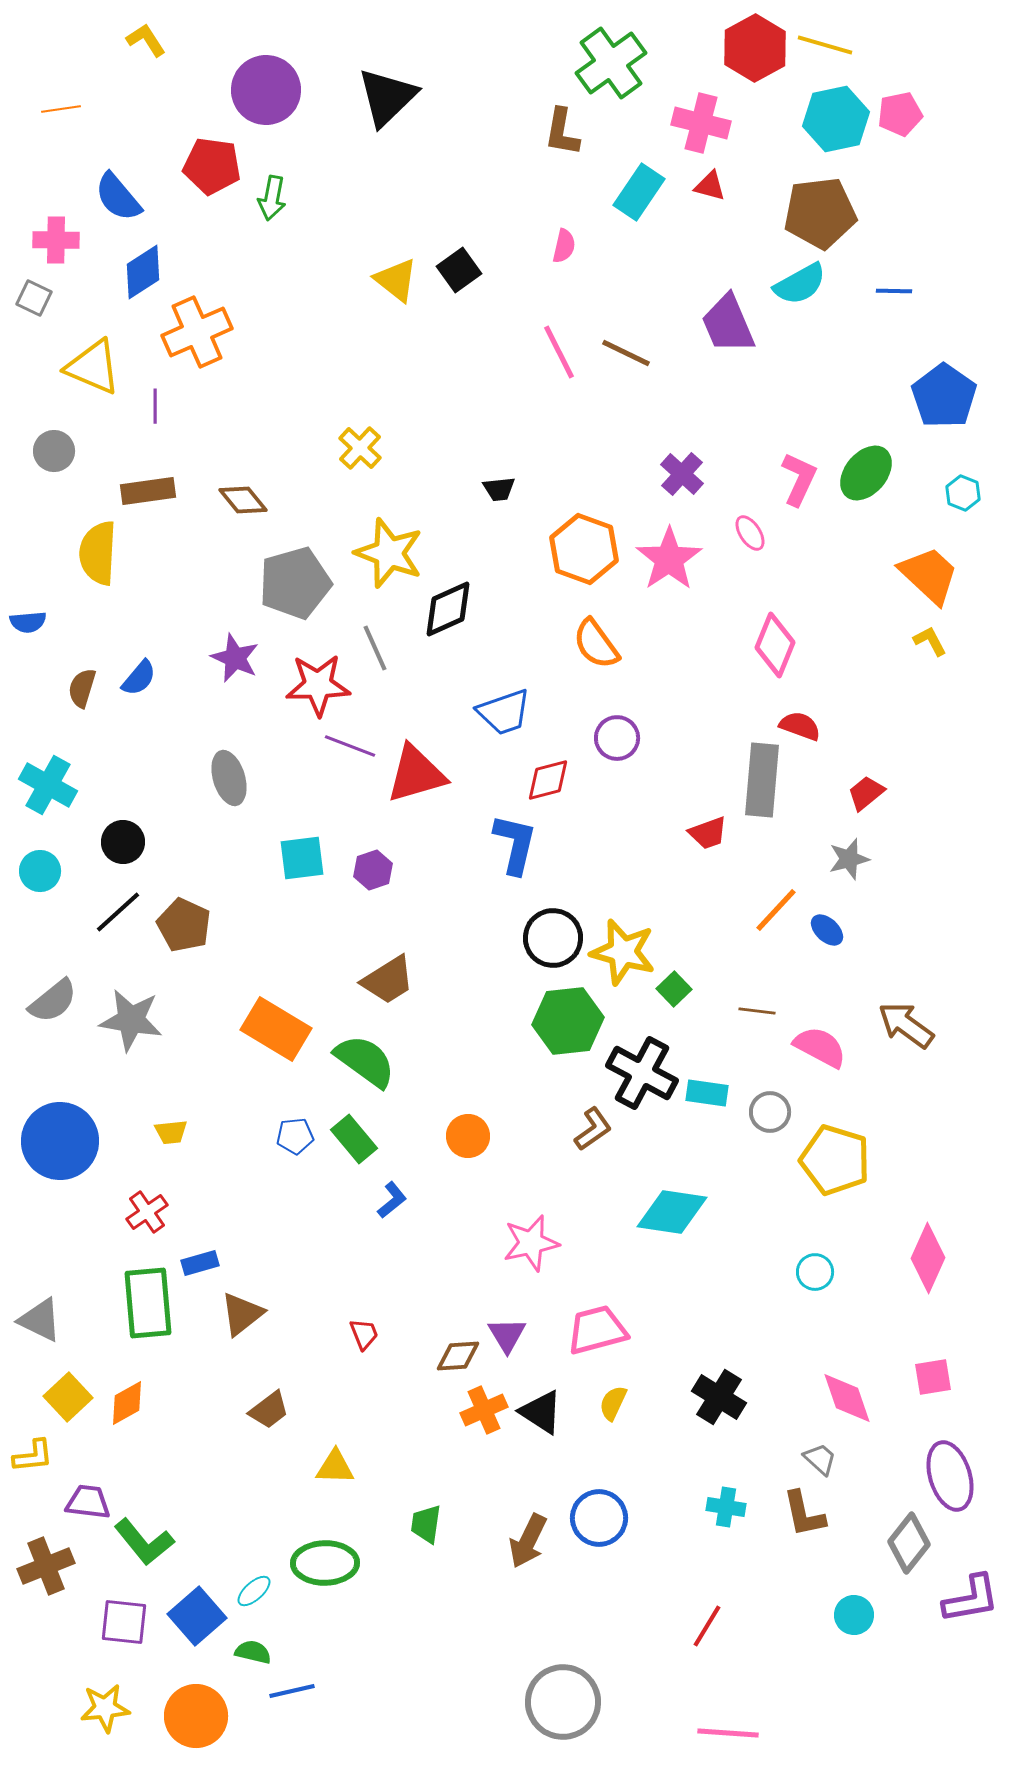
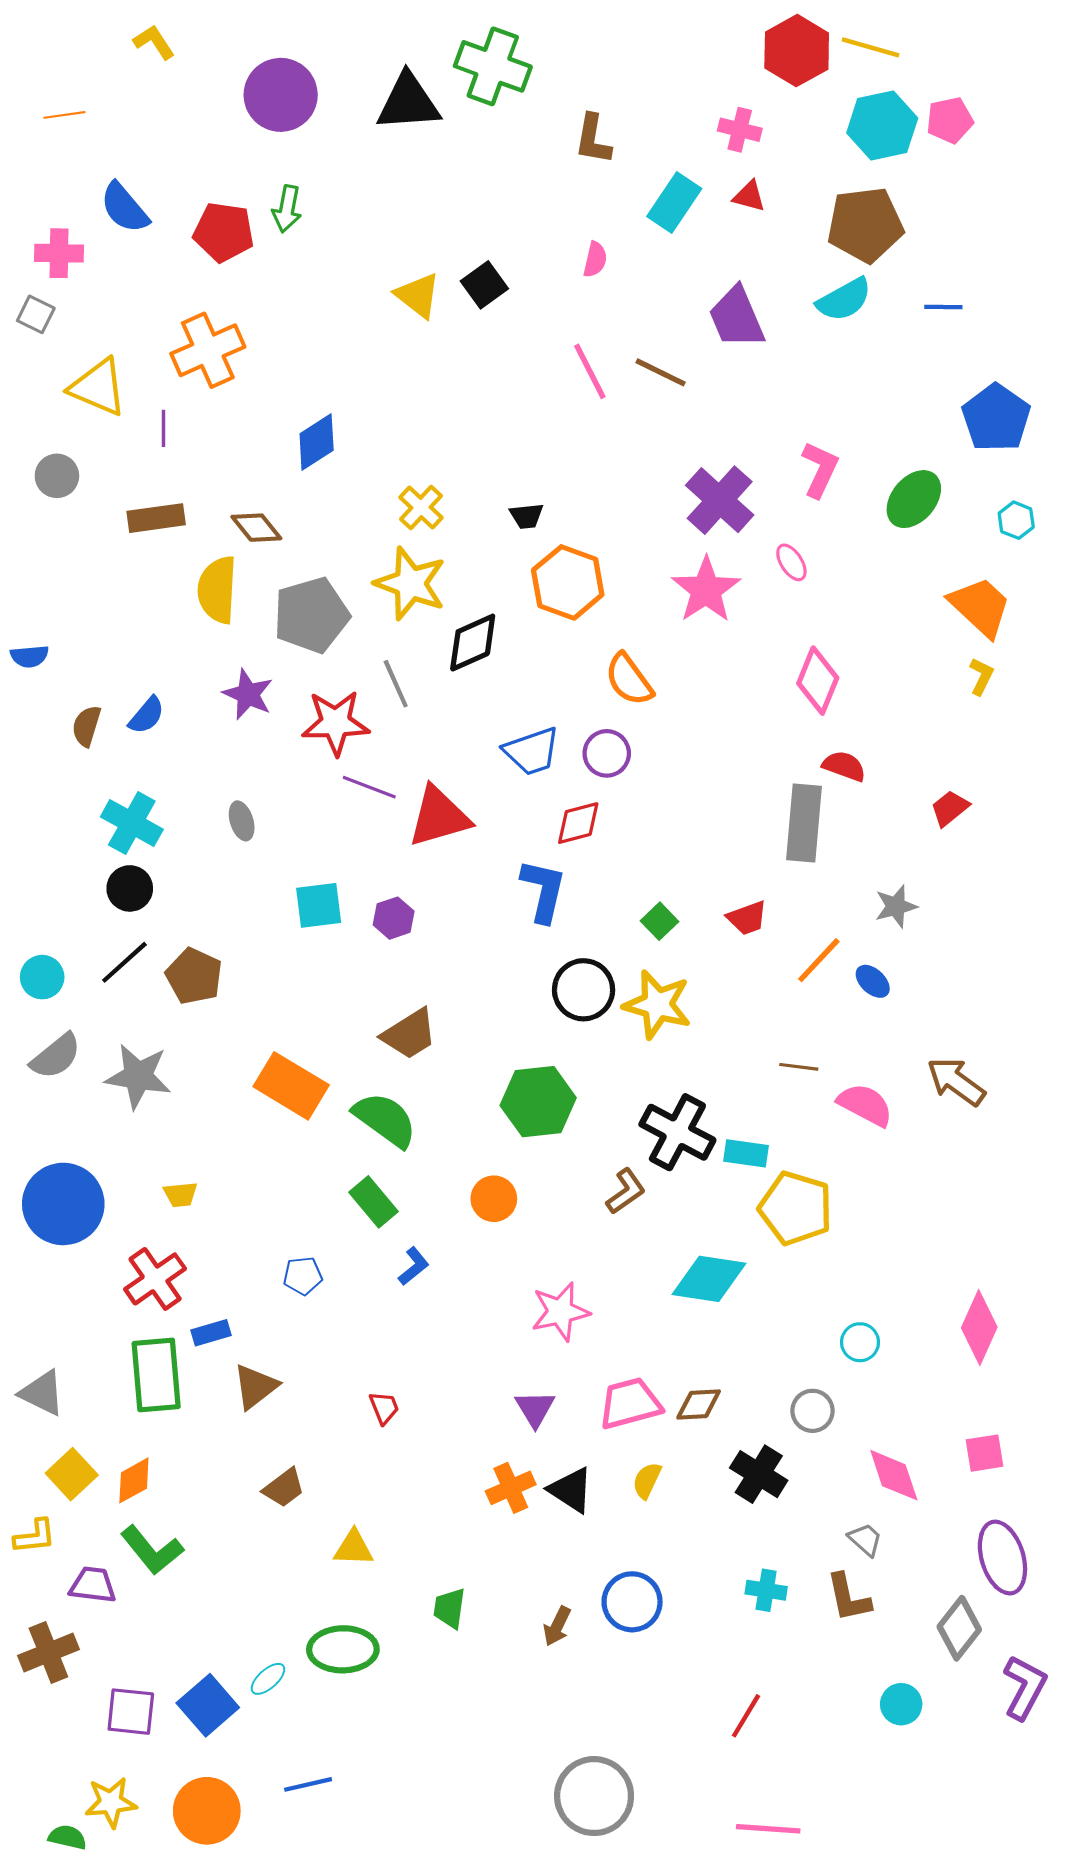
green cross: (611, 63) -> (493, 66), moved, turned -34
black triangle: (387, 97) -> (408, 102), turned 40
pink cross: (701, 123) -> (740, 130), size x0.7
red pentagon: (212, 166) -> (224, 232), moved
blue diamond: (143, 272) -> (317, 442), moved
purple trapezoid: (728, 324) -> (737, 318), moved
yellow cross: (360, 448) -> (421, 507), moved
purple cross: (682, 474) -> (720, 500), size x1.5
pink L-shape: (799, 479) -> (820, 470), moved
orange hexagon: (584, 549) -> (568, 582), moved
yellow semicircle: (98, 553) -> (217, 590), moved
yellow L-shape: (930, 641) -> (981, 676), turned 54
purple circle: (617, 738) -> (607, 753), moved
gray ellipse: (229, 778) -> (242, 821), size x0.7
cyan cross: (48, 785) -> (132, 823), moved
red trapezoid: (866, 793) -> (950, 808), moved
red trapezoid: (708, 833) -> (747, 918), moved
cyan circle: (40, 871) -> (42, 977), moved
green square: (674, 989) -> (659, 921), moved
green hexagon: (568, 1021) -> (538, 1102), moved
gray circle: (770, 1112) -> (813, 1411), moved
blue pentagon: (295, 1136) -> (303, 1276), moved
yellow pentagon: (835, 1160) -> (796, 1208), moved
red cross: (147, 1212) -> (155, 1279), size x1.4
brown diamond: (458, 1356) -> (699, 1404), moved
brown arrow: (528, 1541) -> (557, 1626), size x0.7
green L-shape: (144, 1542) -> (152, 1550), moved
purple L-shape: (971, 1599) -> (1025, 1687), turned -52
green semicircle: (253, 1652) -> (67, 1837), moved

